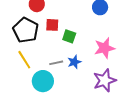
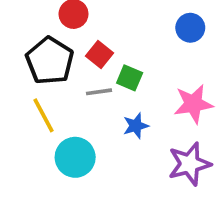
red square: (52, 25) -> (99, 54), turned 32
gray line: (56, 63) -> (99, 92), moved

